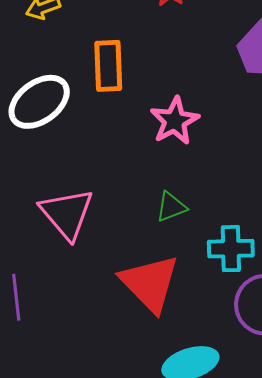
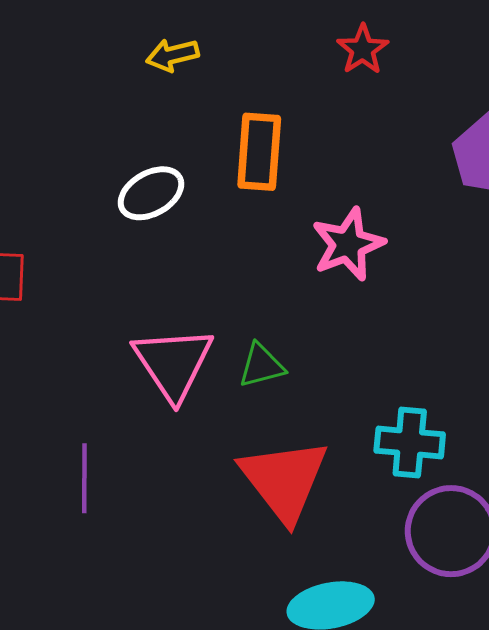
white ellipse: (39, 102) -> (151, 193), size x0.7
green triangle: (171, 207) -> (261, 366), moved

